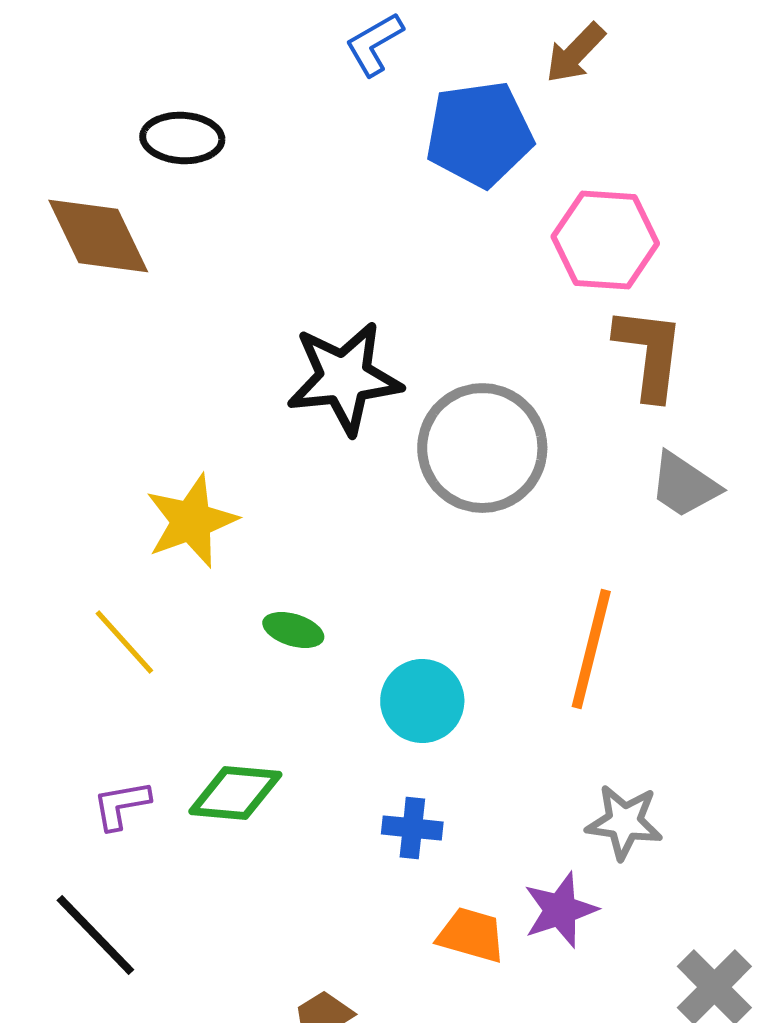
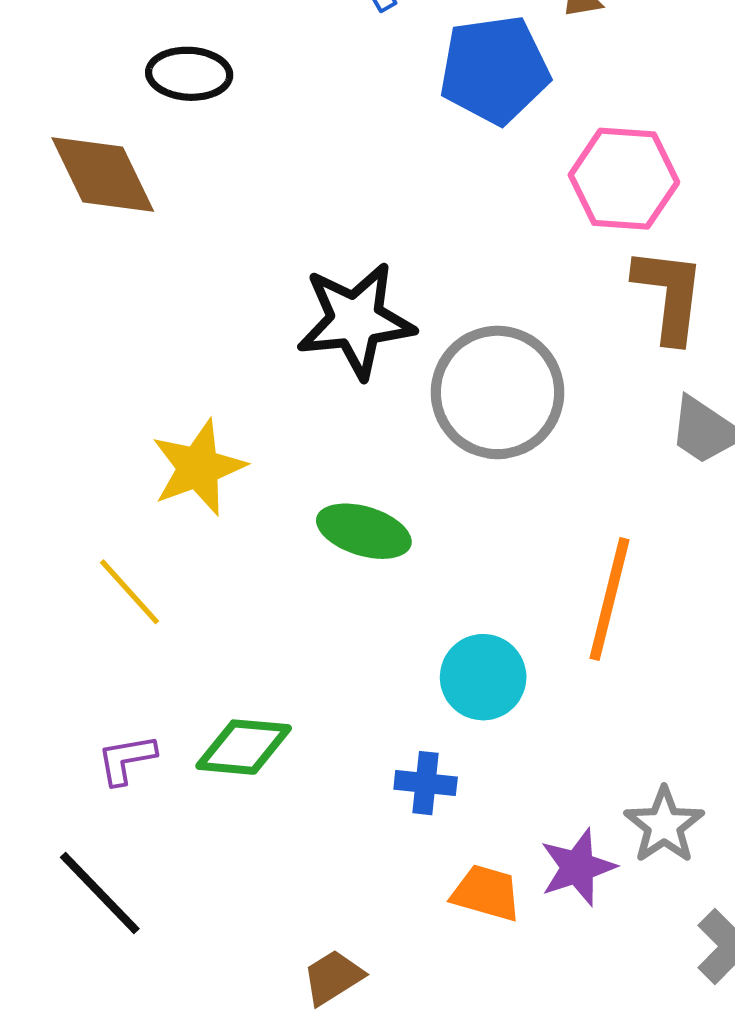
green ellipse: (293, 630) -> (364, 531), moved, size x1.5
cyan circle: (422, 701) -> (483, 677), moved
gray star: (624, 822) -> (664, 825), moved, turned 30

